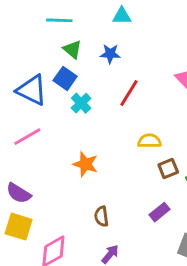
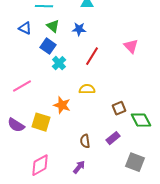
blue triangle: (32, 90) -> (25, 28), moved, size x0.6
yellow semicircle: (149, 141) -> (87, 89), moved
brown semicircle: (101, 216) -> (85, 141), moved
yellow square: (19, 227) -> (41, 122), moved

